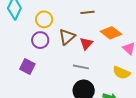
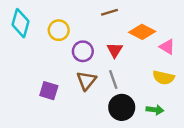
brown triangle: (67, 37) -> (86, 81), moved
purple circle: (40, 40) -> (83, 51), moved
gray line: (81, 67) -> (113, 80), turned 70

